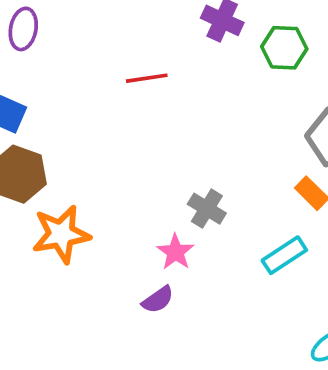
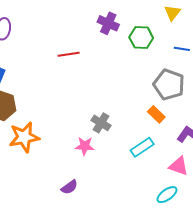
pink star: (175, 252) -> (85, 146), turned -30
purple semicircle: (158, 300) -> (69, 187), moved

